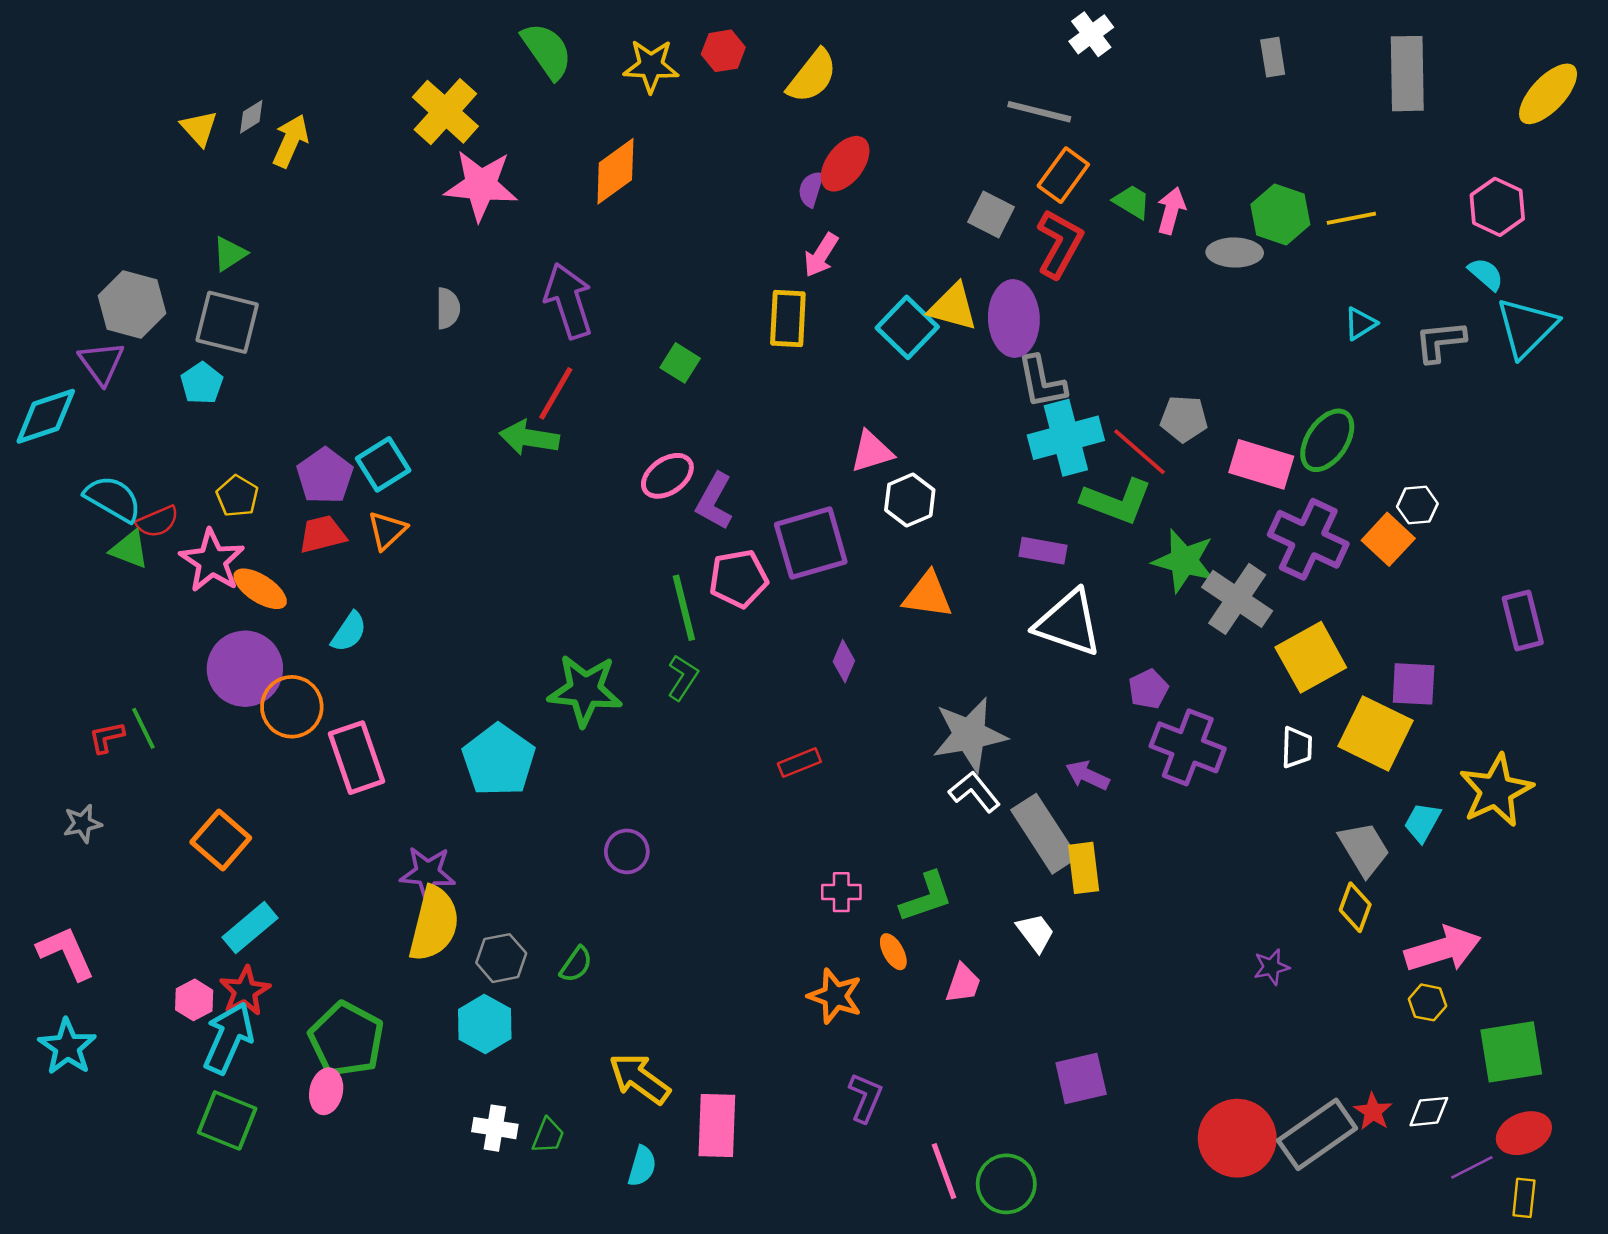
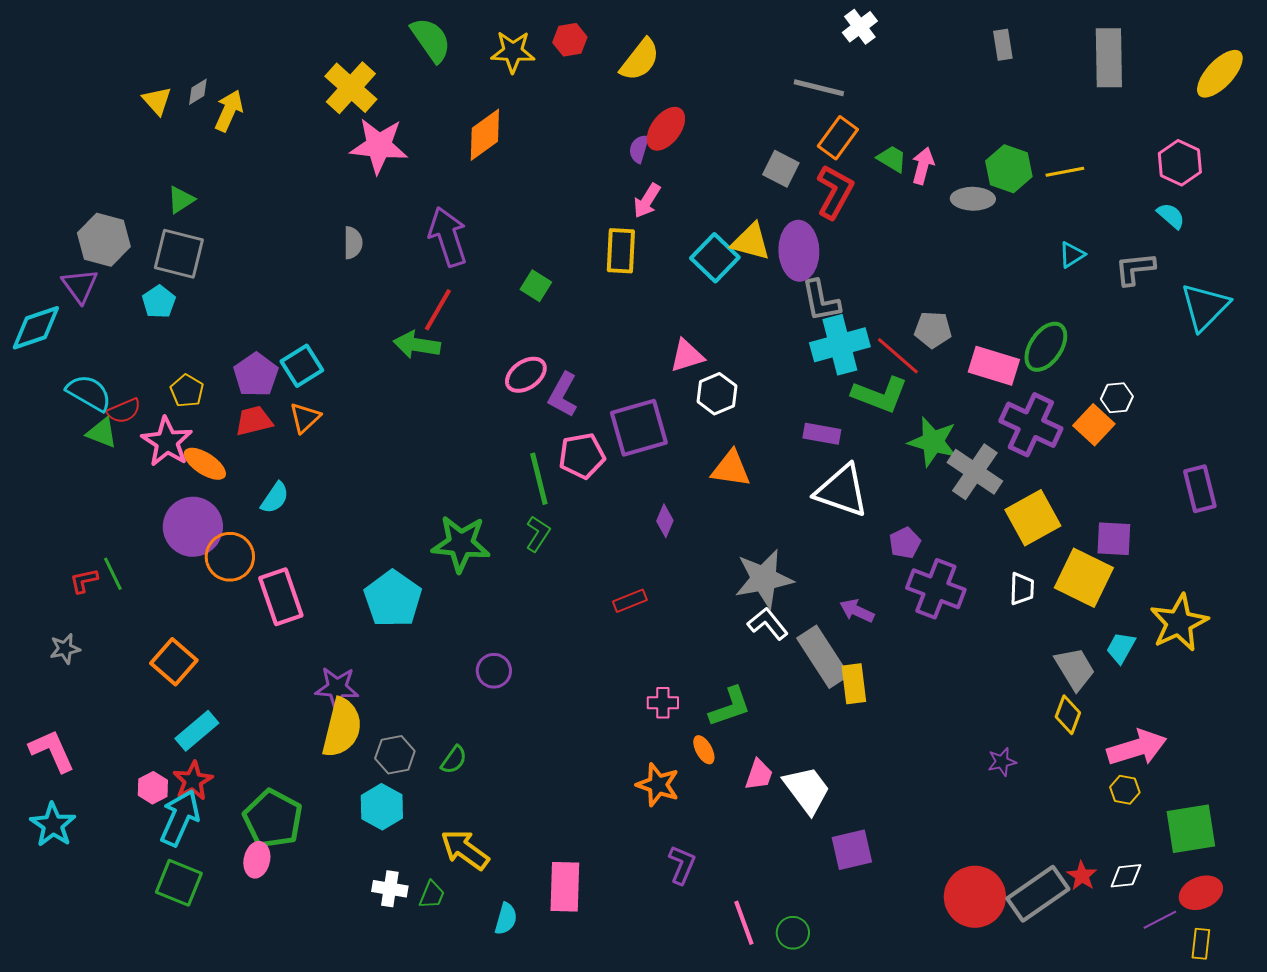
cyan triangle: (1526, 327) -> (1205, 307), moved
white trapezoid: (1035, 933) -> (807, 790), moved, size x1.6
yellow arrow: (640, 1079) -> (465, 850), moved
green circle: (1006, 1184) -> (793, 933), size x0.7

